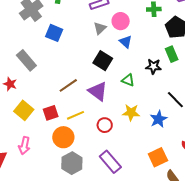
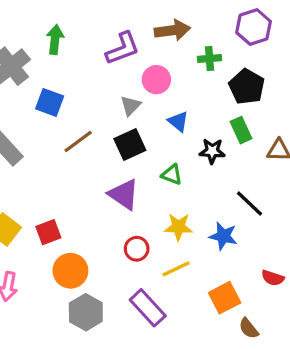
gray triangle: (100, 28) -> (131, 106), moved
blue triangle: (126, 42) -> (178, 121), moved
black square: (103, 61) -> (130, 145), turned 36
brown line: (68, 85) -> (78, 141), moved
yellow line: (75, 115) -> (176, 269), moved
blue star: (158, 119) -> (223, 236), turned -30

